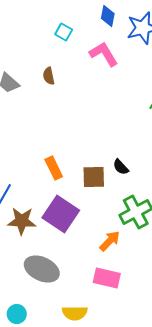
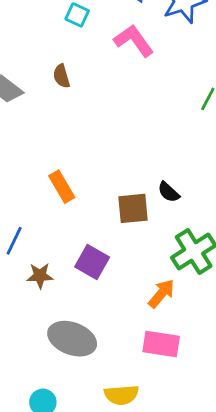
orange rectangle: (54, 168) -> (62, 187), moved
purple square: (61, 214) -> (92, 262), size x0.7
brown star: (22, 221) -> (40, 276), size x0.7

